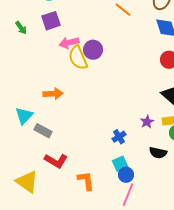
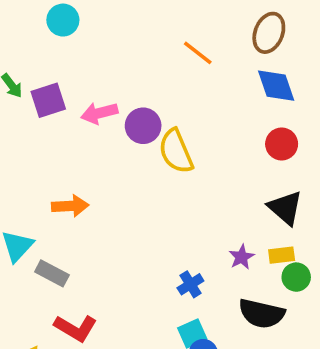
purple square: (51, 21) -> (48, 100), moved
yellow semicircle: (78, 58) -> (176, 151), moved
black semicircle: (158, 153) -> (262, 313), size x1.4

